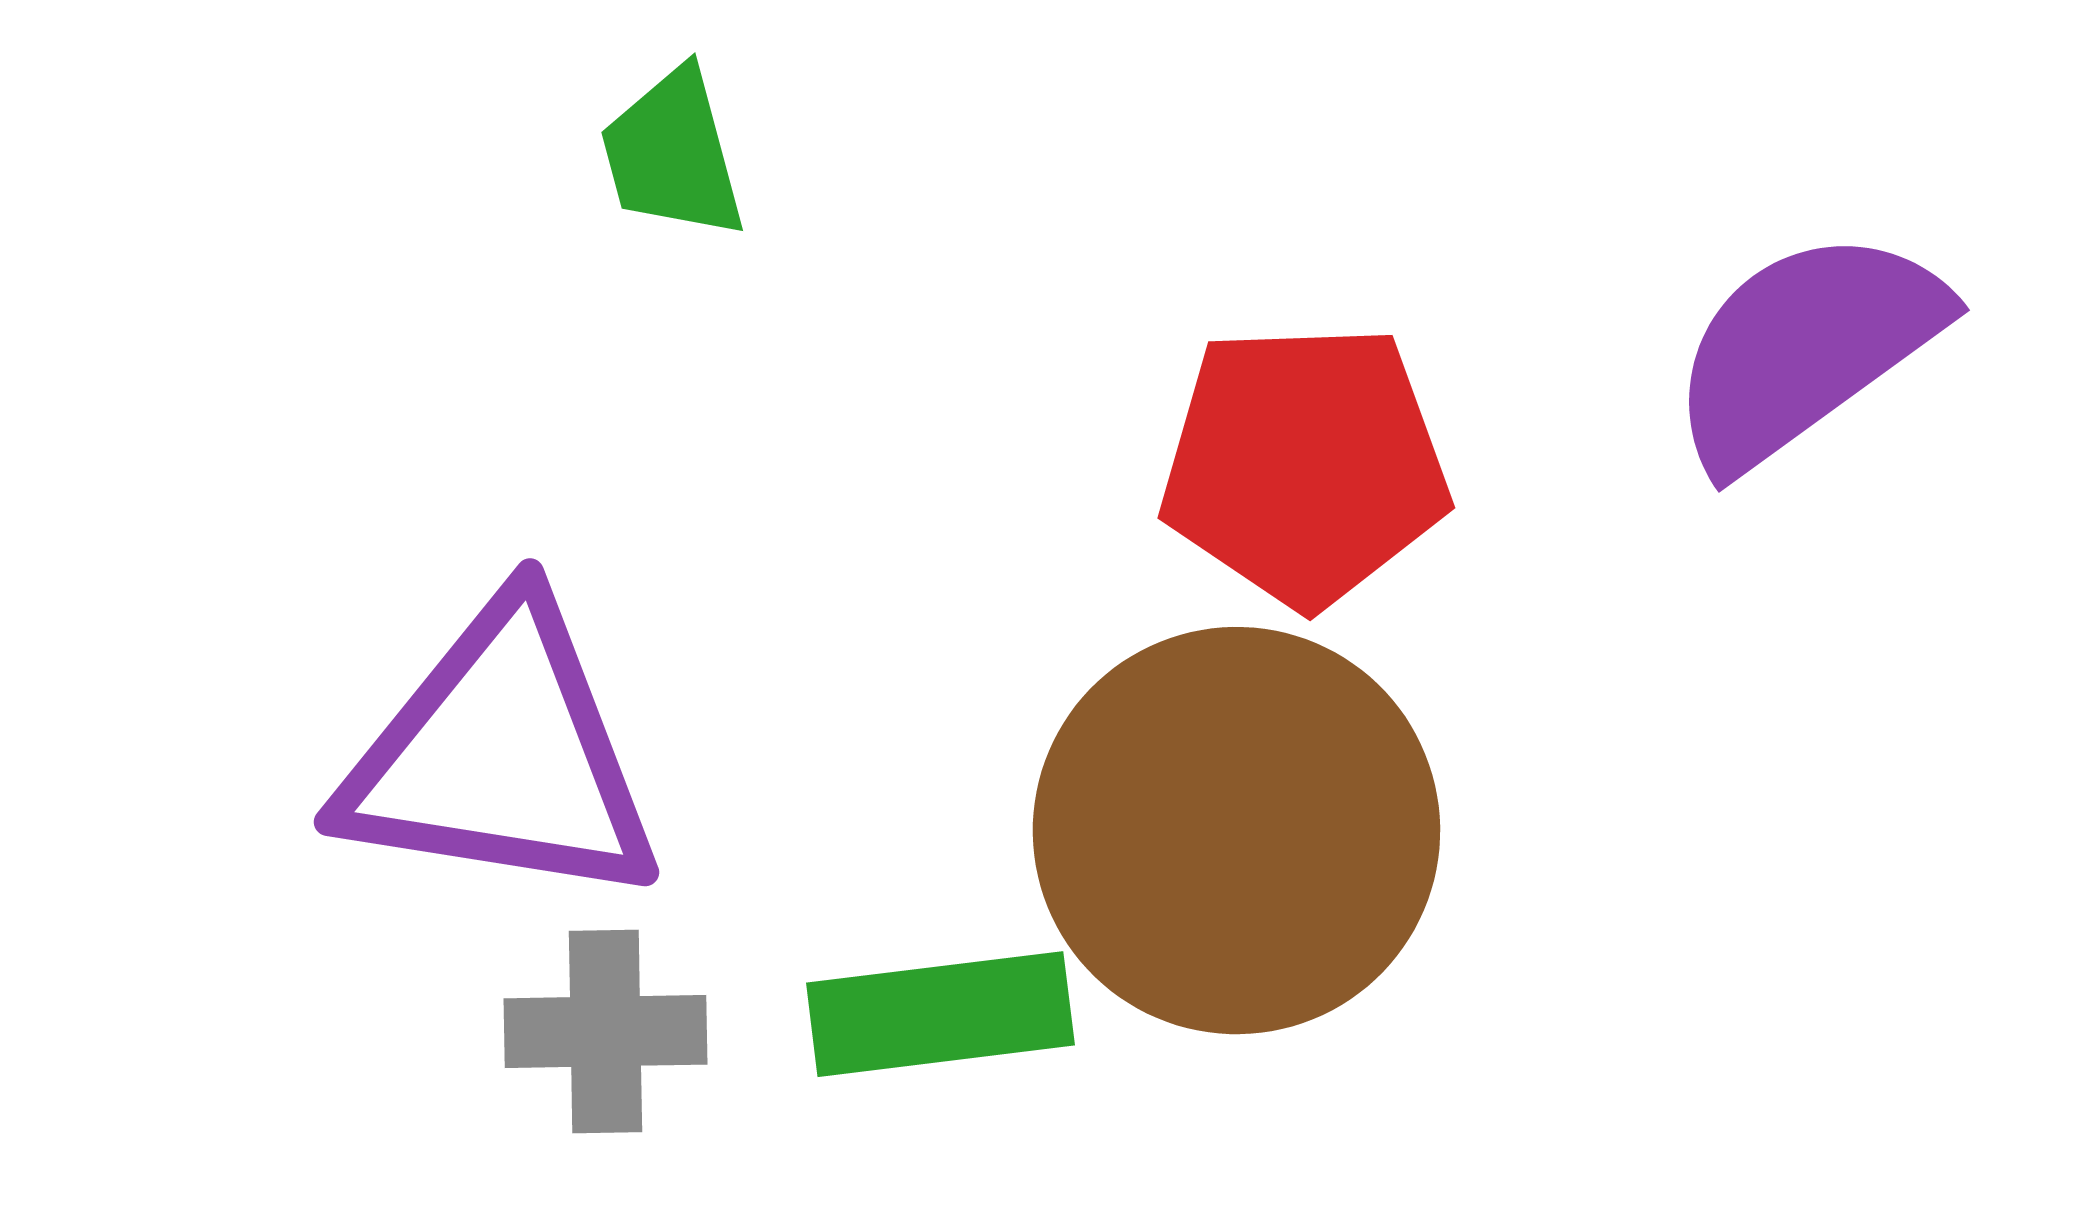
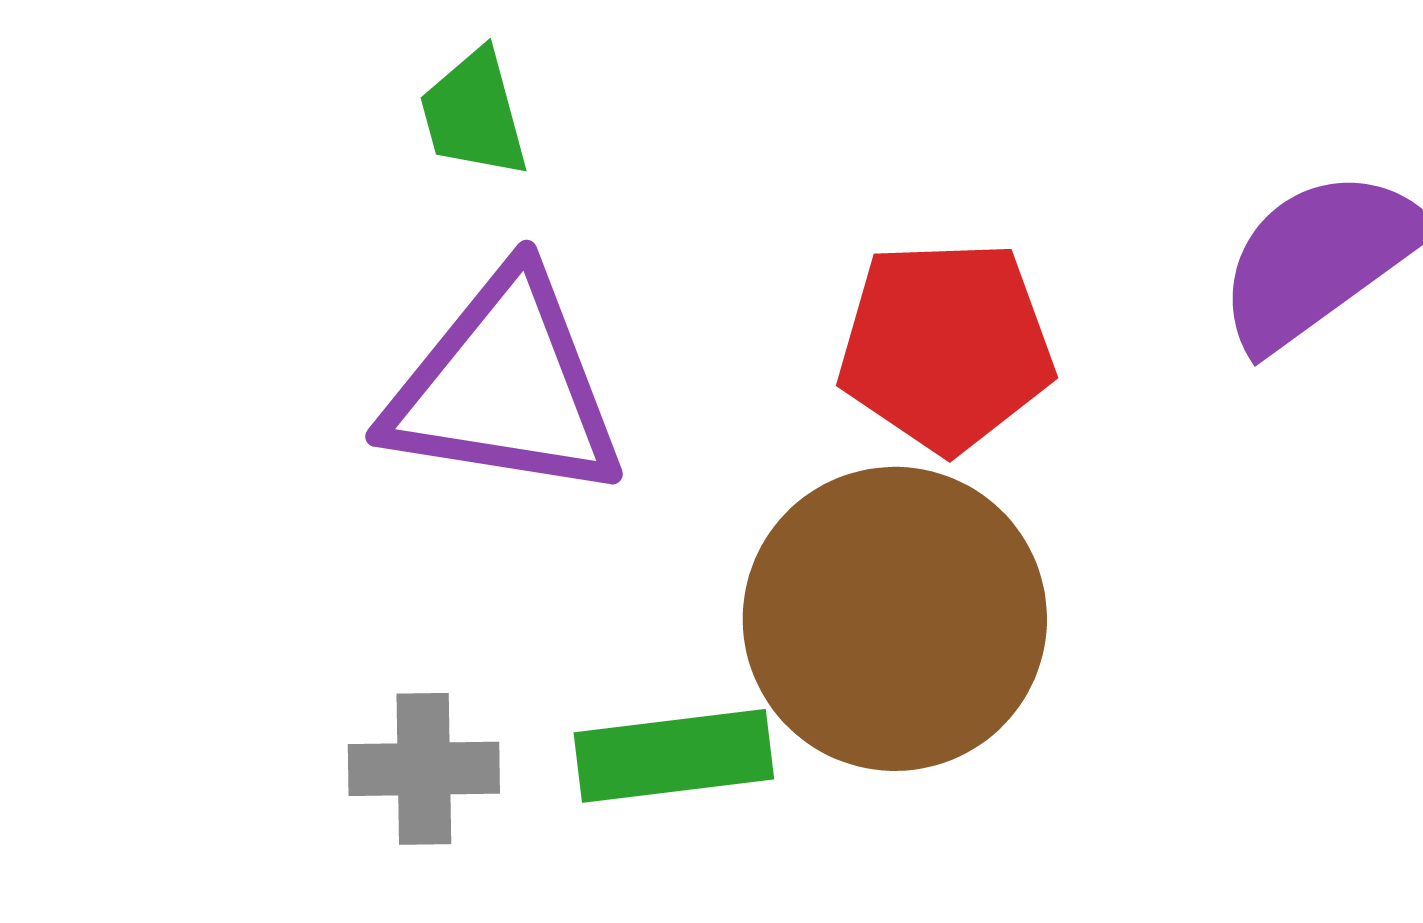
purple triangle: (501, 756) -> (505, 387), moved

